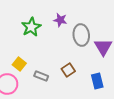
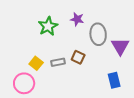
brown square: (68, 70) -> (78, 57), moved, turned -32
gray rectangle: (41, 76) -> (58, 62), moved, turned -32

